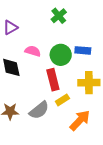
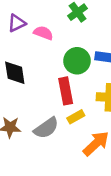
pink semicircle: (33, 51) -> (43, 33), moved

